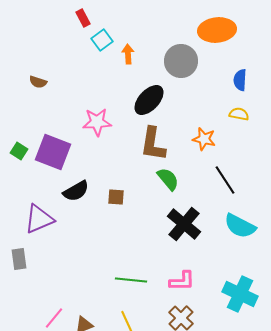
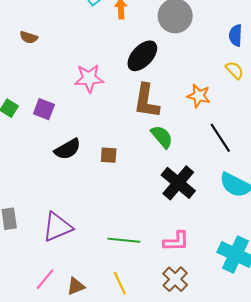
yellow semicircle: (239, 114) -> (235, 70), turned 36
purple square: (53, 152) -> (44, 109), size x0.6
purple triangle: (39, 219) -> (57, 227), moved

